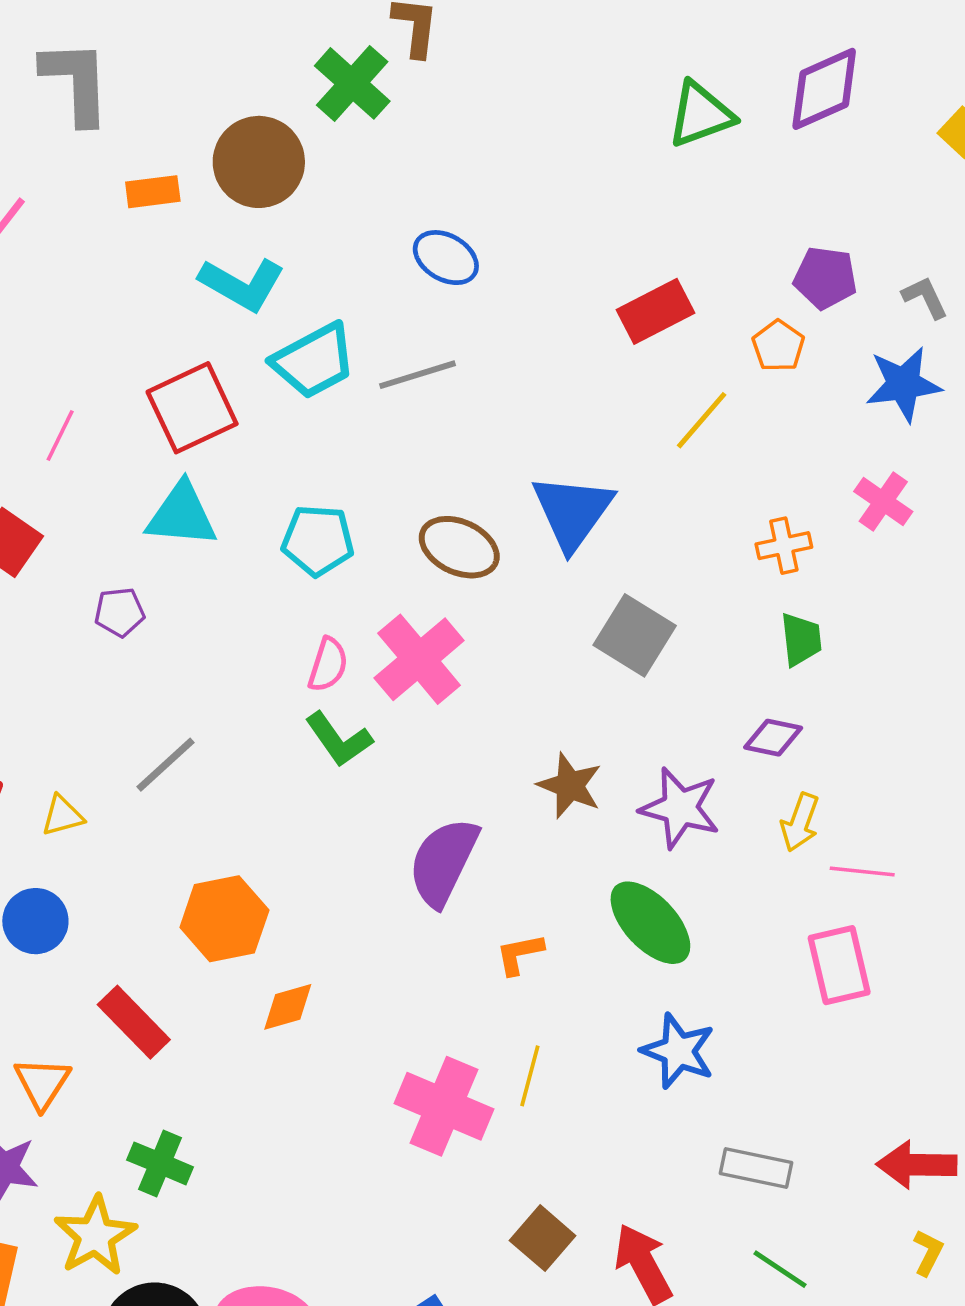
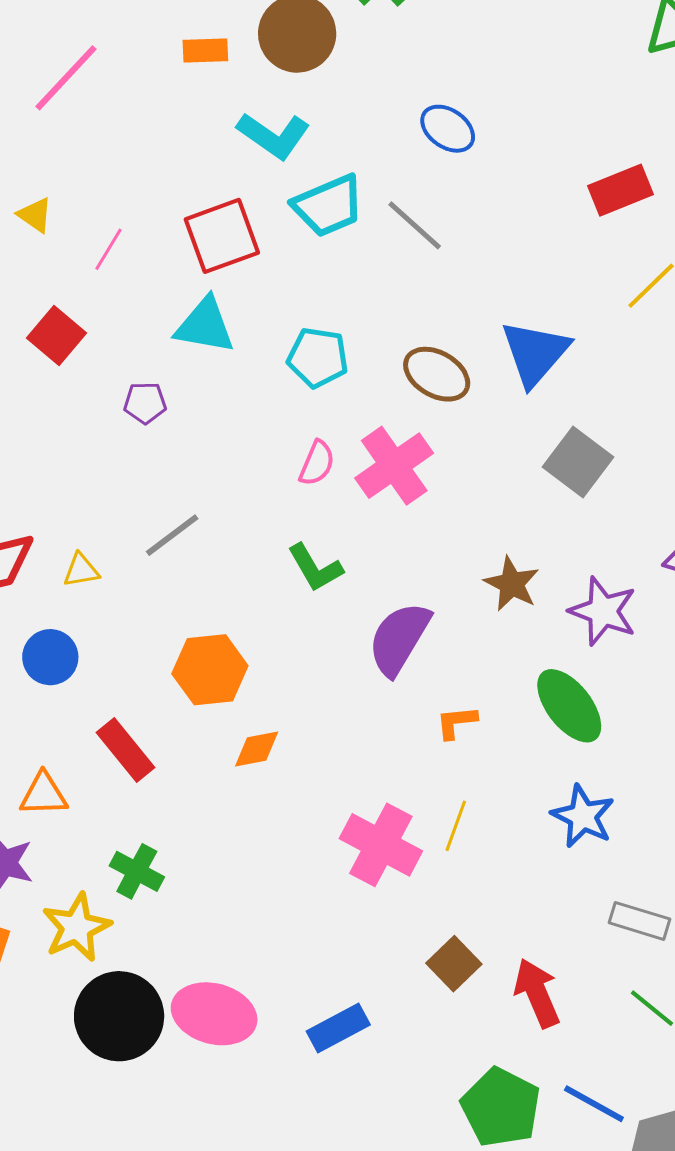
gray line: (417, 375) -> (415, 225), turned 54
green L-shape: (339, 739) -> (315, 568), moved
orange triangle: (42, 1083) -> (44, 794), turned 50

